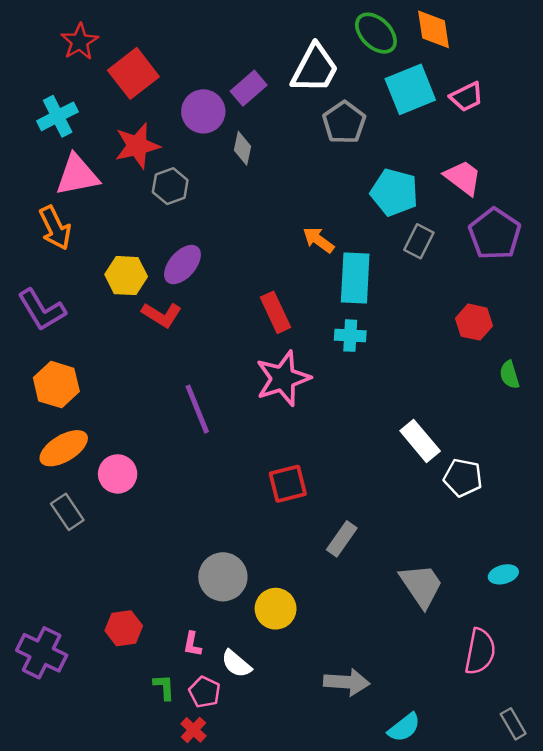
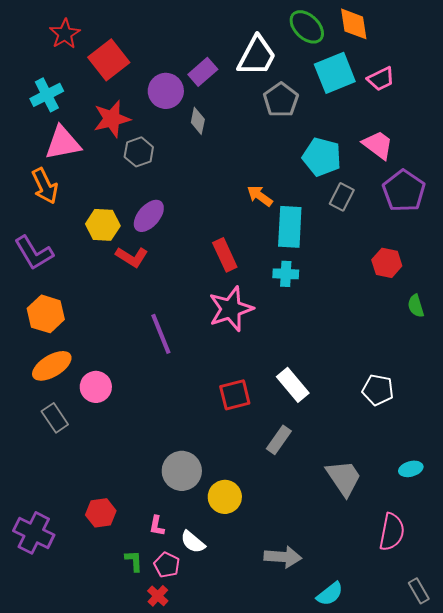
white rectangle: (420, 441) -> (293, 385), moved

